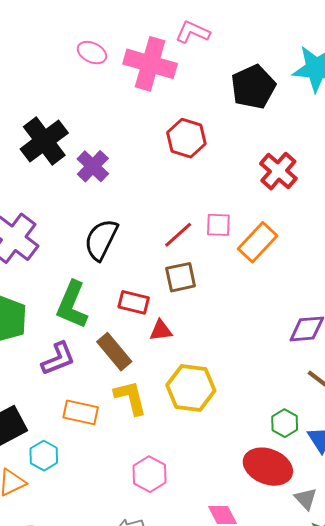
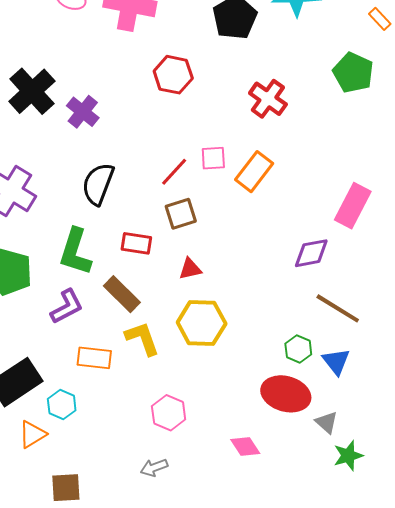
red triangle: (161, 330) -> (190, 269), moved

